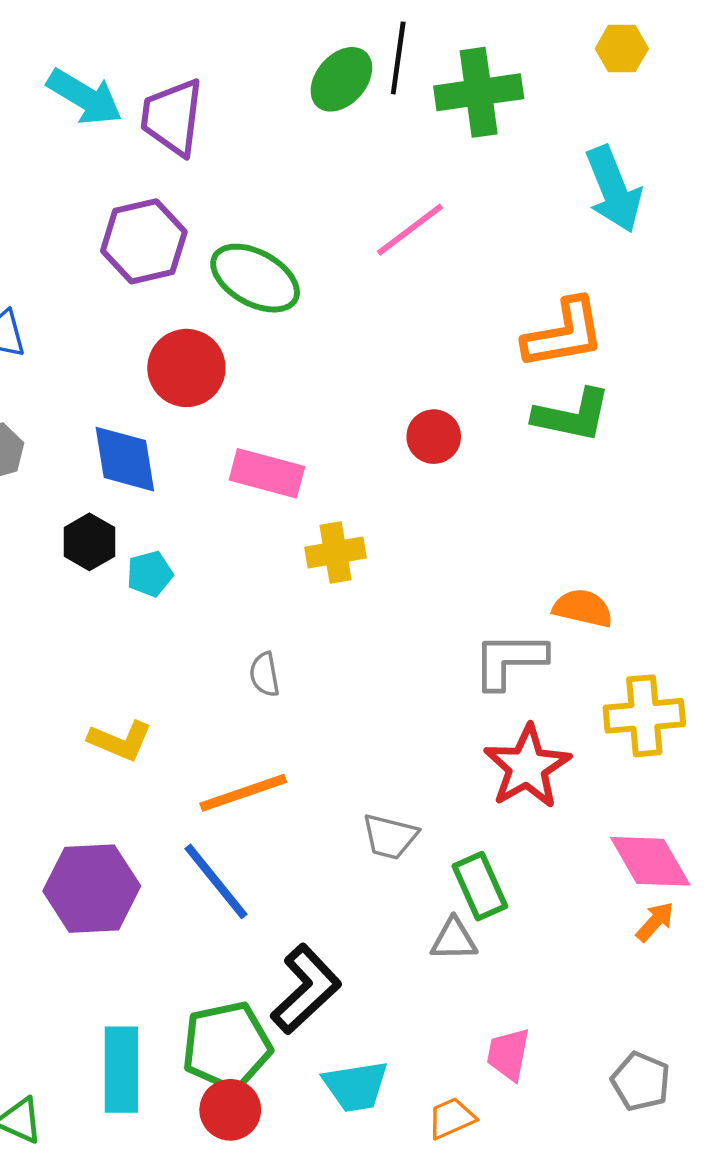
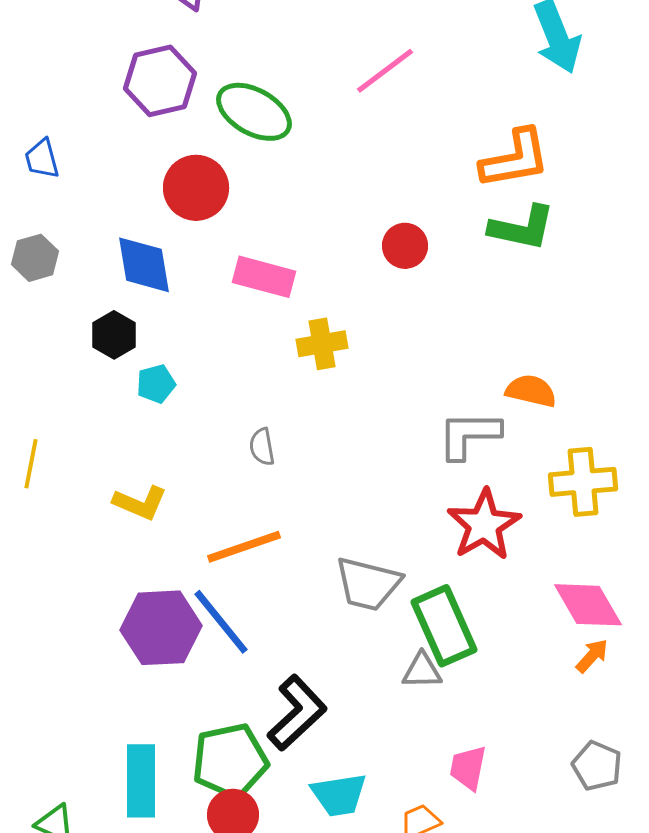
cyan pentagon: (150, 574) -> (156, 384), moved
gray trapezoid: (390, 837) -> (368, 584), size x1.4
green rectangle: (480, 886) -> (444, 626), size x1.4
purple hexagon: (92, 889) -> (161, 628), moved
gray pentagon: (641, 1081) -> (597, 766), moved

